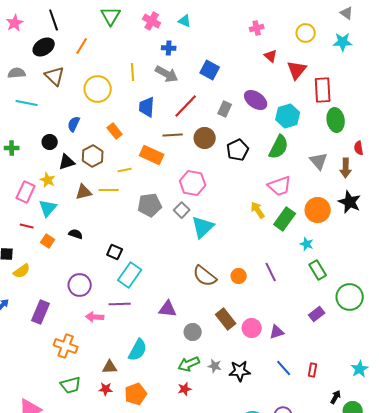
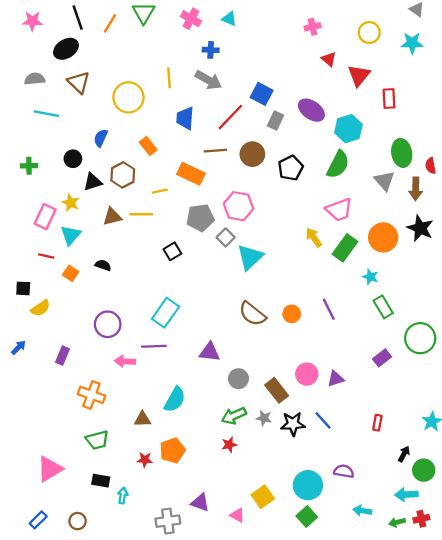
pink star: (15, 23) -> (32, 21), turned 30
orange line: (82, 46) -> (110, 23), moved
blue square: (210, 70) -> (262, 94), moved
red rectangle: (323, 90) -> (389, 99), size x0.7
green ellipse: (336, 120) -> (402, 153), moved
gray pentagon: (150, 205) -> (200, 218), moved
black square: (115, 252) -> (172, 251), moved, turned 35
purple rectangle: (41, 312) -> (63, 356), size x0.7
brown rectangle: (226, 319) -> (277, 390), moved
blue line: (284, 368) -> (323, 420), moved
red star: (106, 389) -> (145, 460), moved

